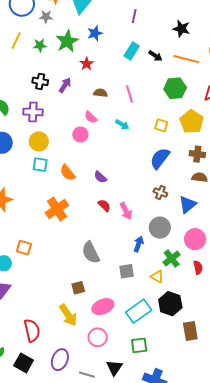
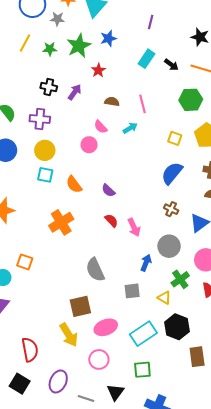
cyan arrow: (122, 125) -> (130, 128), moved, turned -64
brown square: (78, 288) -> (80, 306), size x1.5

